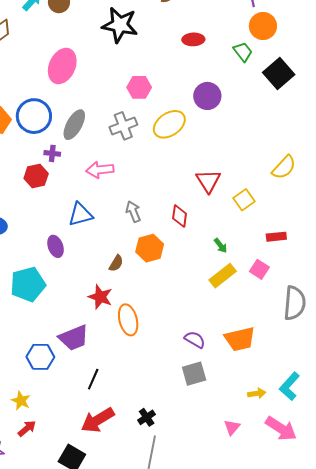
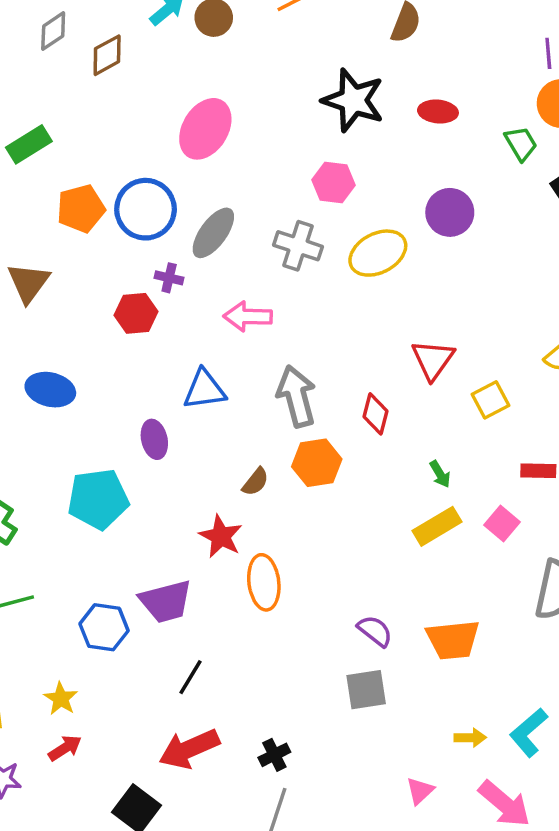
black star: (120, 25) -> (353, 100), moved
gray cross: (123, 126) -> (298, 246), turned 32
gray arrow: (133, 212) -> (297, 396), size x1.6

